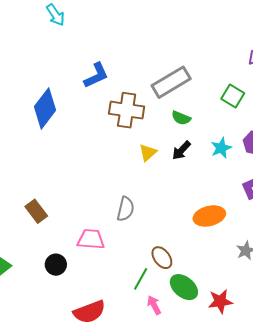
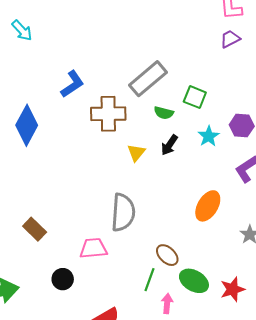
green square: (233, 96) -> (195, 97), moved
gray semicircle: (125, 209) -> (123, 212), size x1.5
orange ellipse: (209, 216) -> (208, 206), turned -36
pink arrow: (154, 305) -> (167, 304), turned 42

